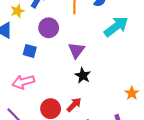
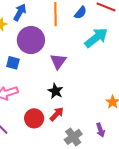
purple circle: (49, 28) -> (31, 40), size x1.4
black star: (83, 75) -> (55, 91), moved

